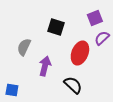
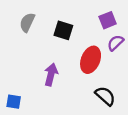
gray semicircle: (24, 47) -> (27, 22), moved
black semicircle: (73, 85) -> (105, 96), moved

